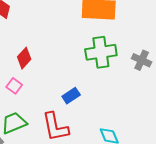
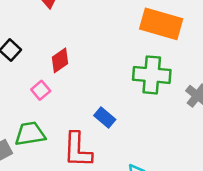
blue rectangle: (71, 96) -> (105, 118), turned 60

